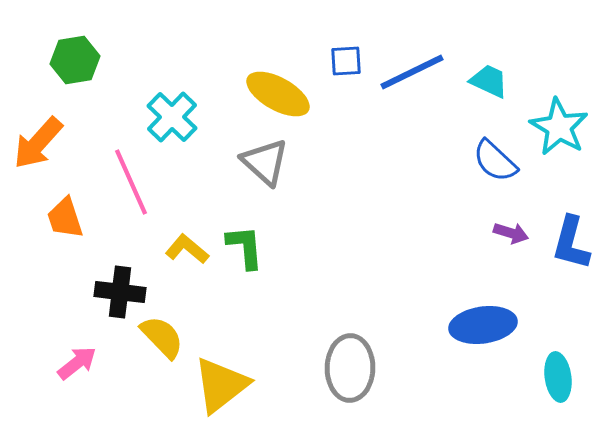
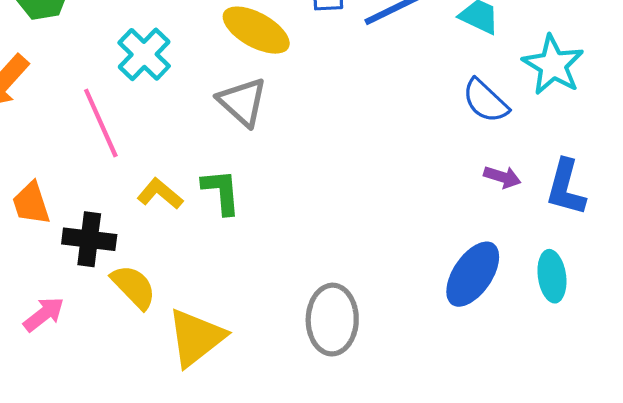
orange trapezoid: (65, 218) -> (31, 203), moved
blue ellipse: (483, 325) -> (473, 274), turned -48
cyan ellipse: (558, 377) -> (552, 276), moved

